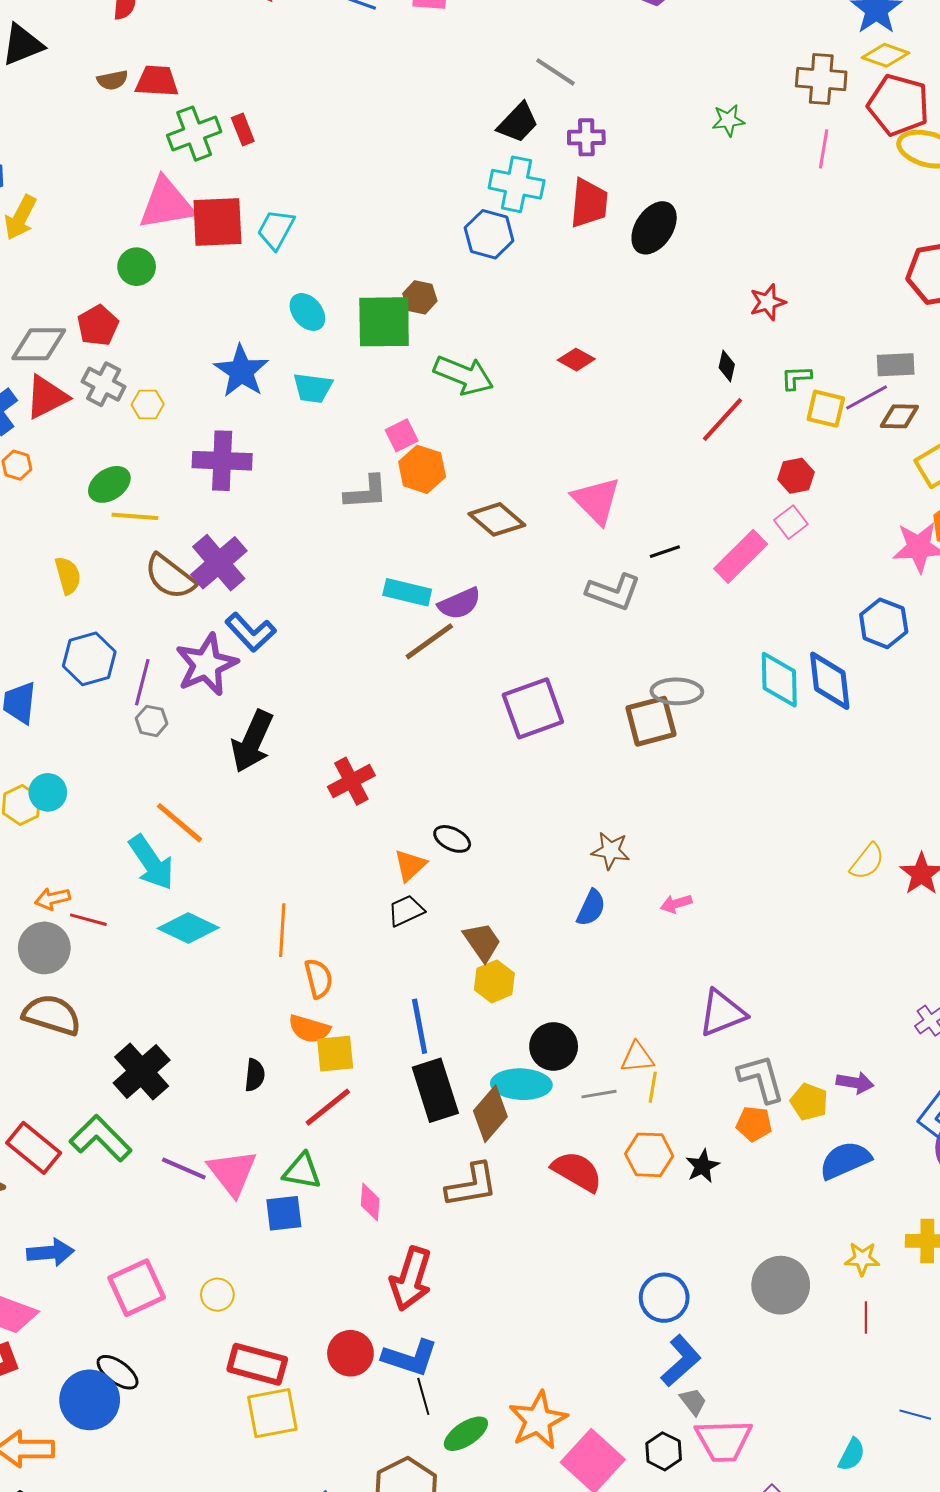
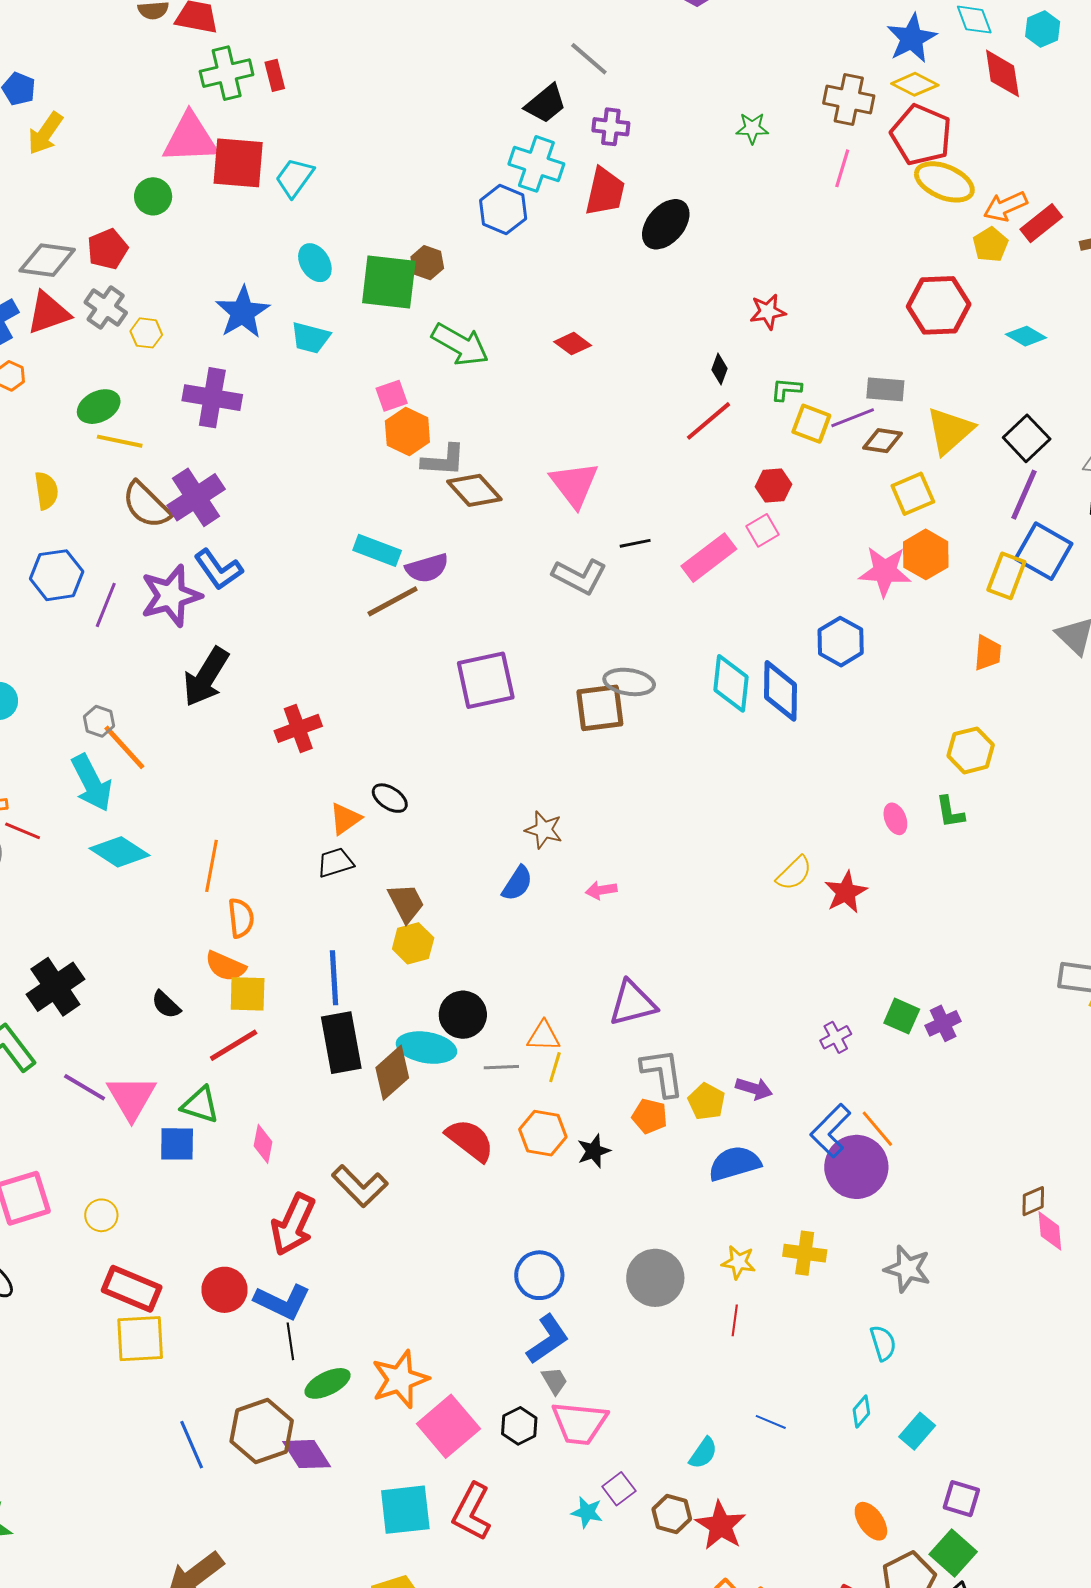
gray L-shape: (366, 492) -> (443, 460), moved
gray hexagon: (152, 721) -> (99, 721), moved
black semicircle: (255, 1075) -> (166, 1005), turned 120
brown L-shape: (472, 1185) -> (360, 1186), moved, turned 48

